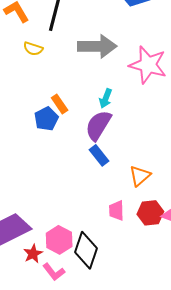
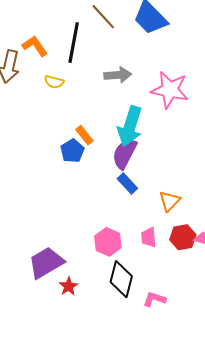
gray arrow: (97, 46) -> (118, 75), size x0.7
cyan arrow: (106, 98) -> (130, 126), size x2.0
pink hexagon: (59, 240) -> (108, 242), moved
pink L-shape: (54, 272) -> (155, 299), moved, turned 150

